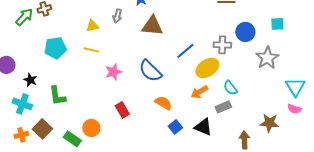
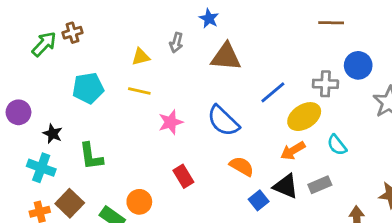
gray rectangle: (223, 107) -> (320, 185), moved
black triangle: (203, 127) -> (286, 186), moved

